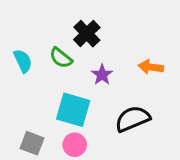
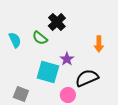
orange arrow: (151, 67) -> (99, 44), turned -98
purple star: (102, 75) -> (67, 59), moved
pink circle: (75, 145) -> (68, 95), moved

